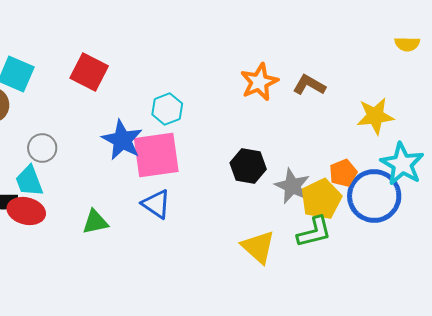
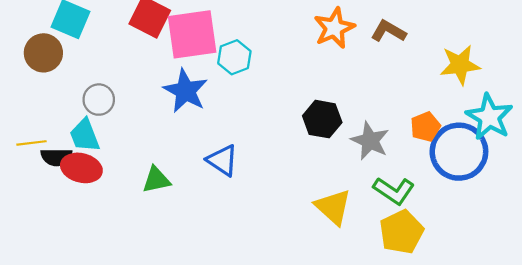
pink square: (156, 155) -> (192, 34), moved
yellow pentagon: (321, 199) -> (401, 232), moved
green L-shape: (314, 232) -> (394, 191), turned 48

